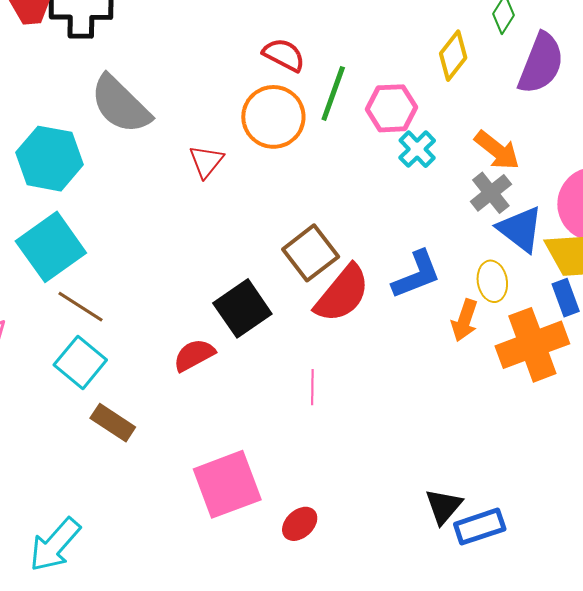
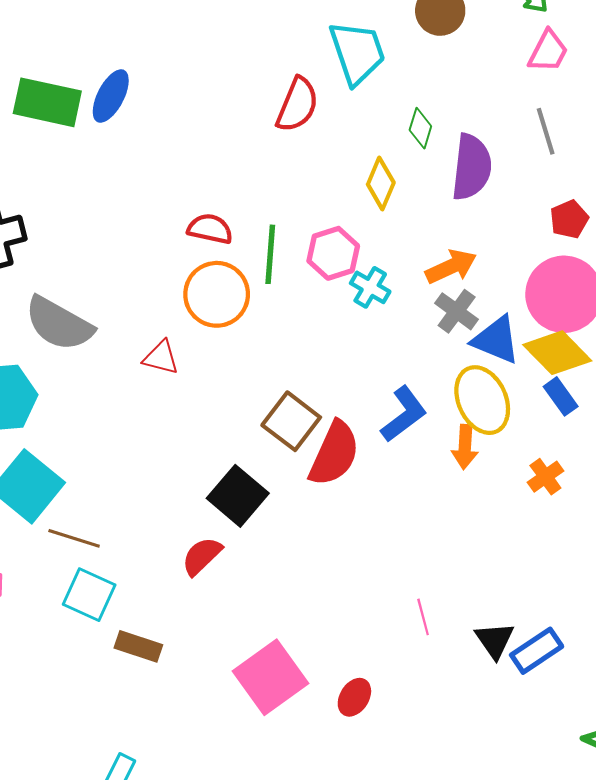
orange arrow: (497, 150) -> (451, 267), turned -48
red triangle: (206, 161) -> (161, 358), turned -39
yellow ellipse: (492, 281) -> (482, 400), size x1.6
orange cross: (532, 345) -> (545, 477), moved, size x0.5
pink line: (312, 387) -> (423, 617), moved

